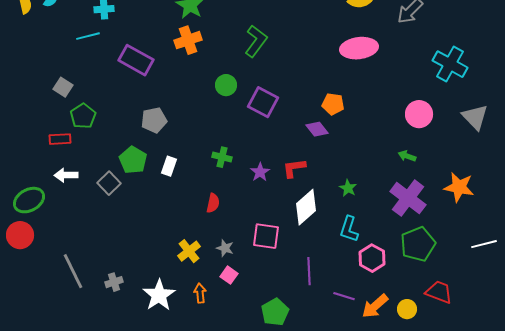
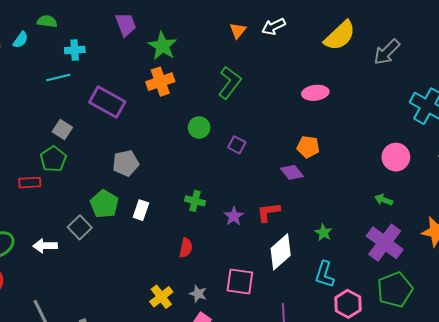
pink ellipse: (359, 48) -> (315, 93), moved, size x0.7
gray square: (63, 87) -> (62, 130), moved
purple square: (263, 102) -> (237, 145), size x0.6
white arrow: (66, 175) -> (45, 246), moved

